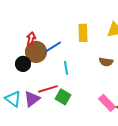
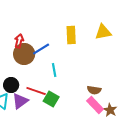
brown semicircle: (106, 62) -> (94, 90), moved
black circle: (23, 64) -> (11, 85), moved
red line: (48, 89) -> (36, 91), turned 36

